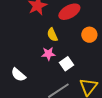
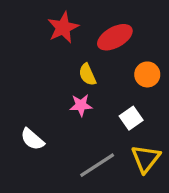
white square: (66, 64) -> (131, 118), moved

